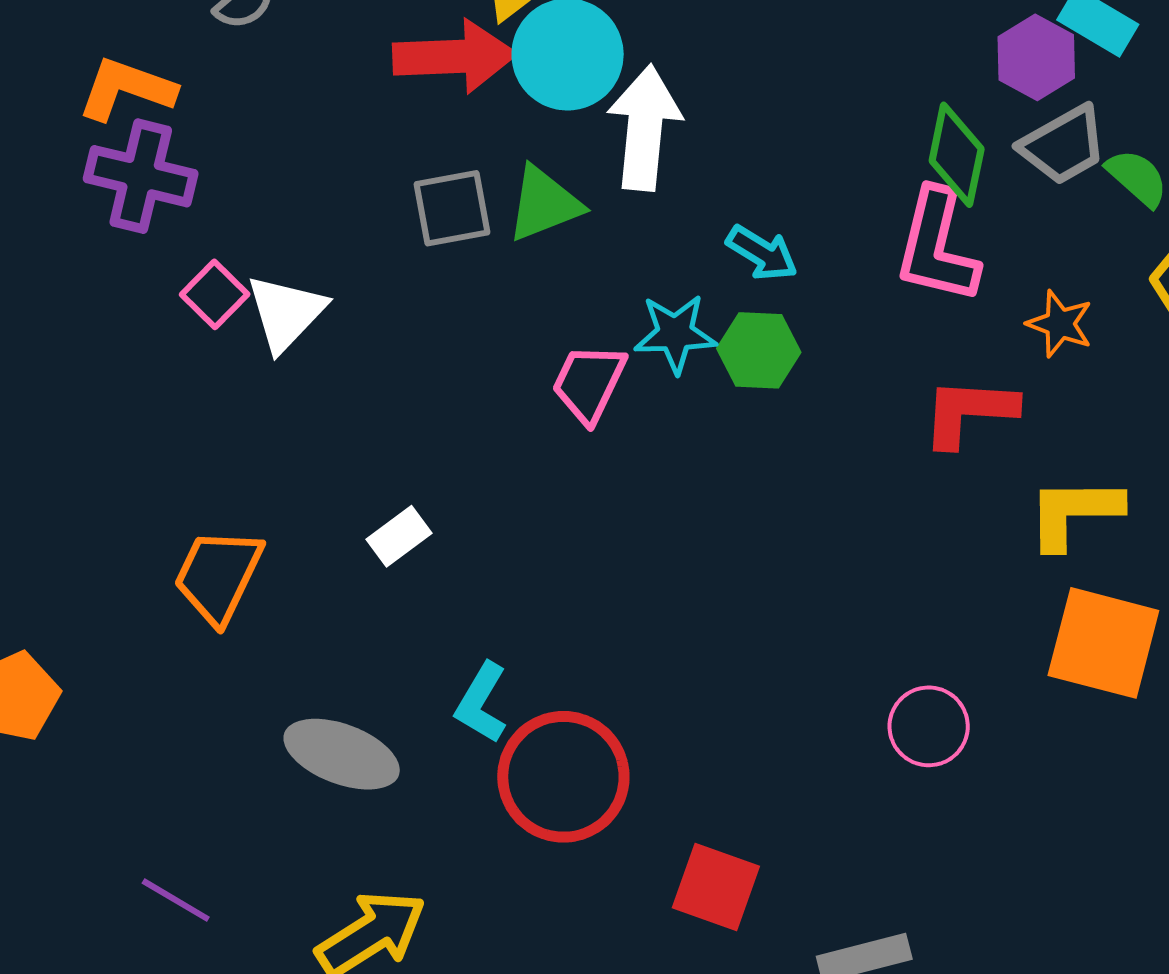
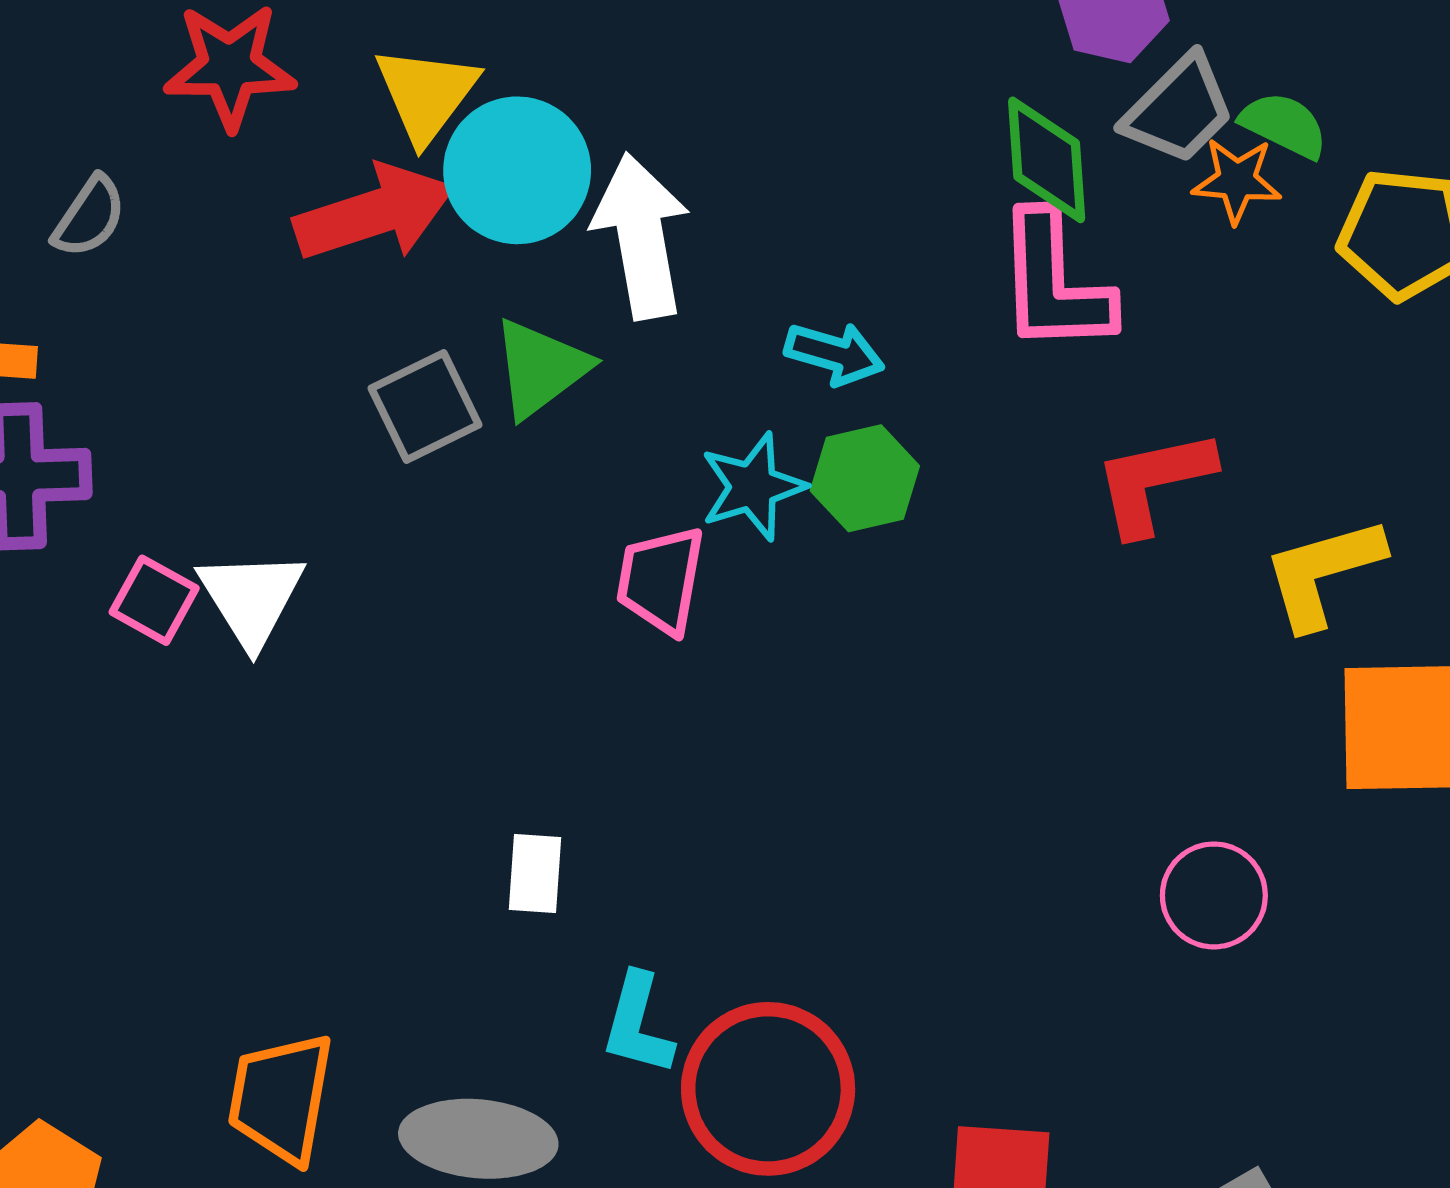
orange star: (1060, 324) -> (1237, 180), moved
white rectangle: (399, 536) -> (535, 874), moved, turned -34
orange trapezoid: (218, 576) -> (281, 1098), moved

